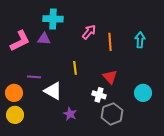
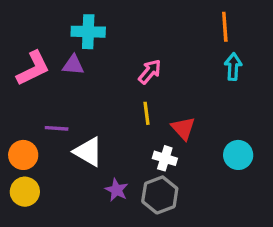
pink arrow: (89, 32) -> (150, 72), moved
orange line: (110, 42) -> (225, 27), moved
yellow line: (75, 68) -> (146, 113), moved
gray hexagon: (112, 114) -> (160, 195), moved

